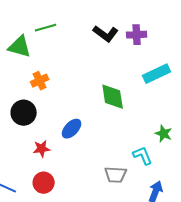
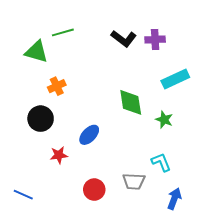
green star: (164, 134) -> (164, 120), moved
red circle: (44, 183) -> (94, 190), moved

